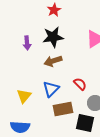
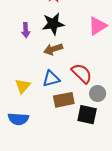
red semicircle: (80, 84) -> (82, 73), size x1.5
blue triangle: (51, 89) -> (51, 79), turned 30

